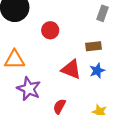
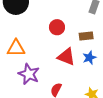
red circle: (50, 30) -> (57, 27), moved

